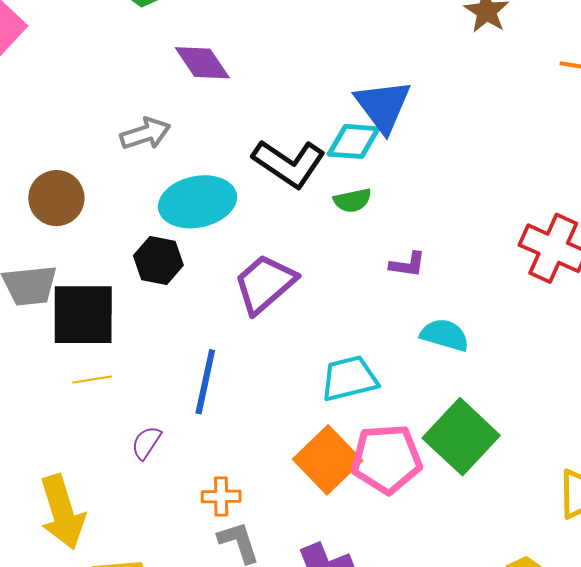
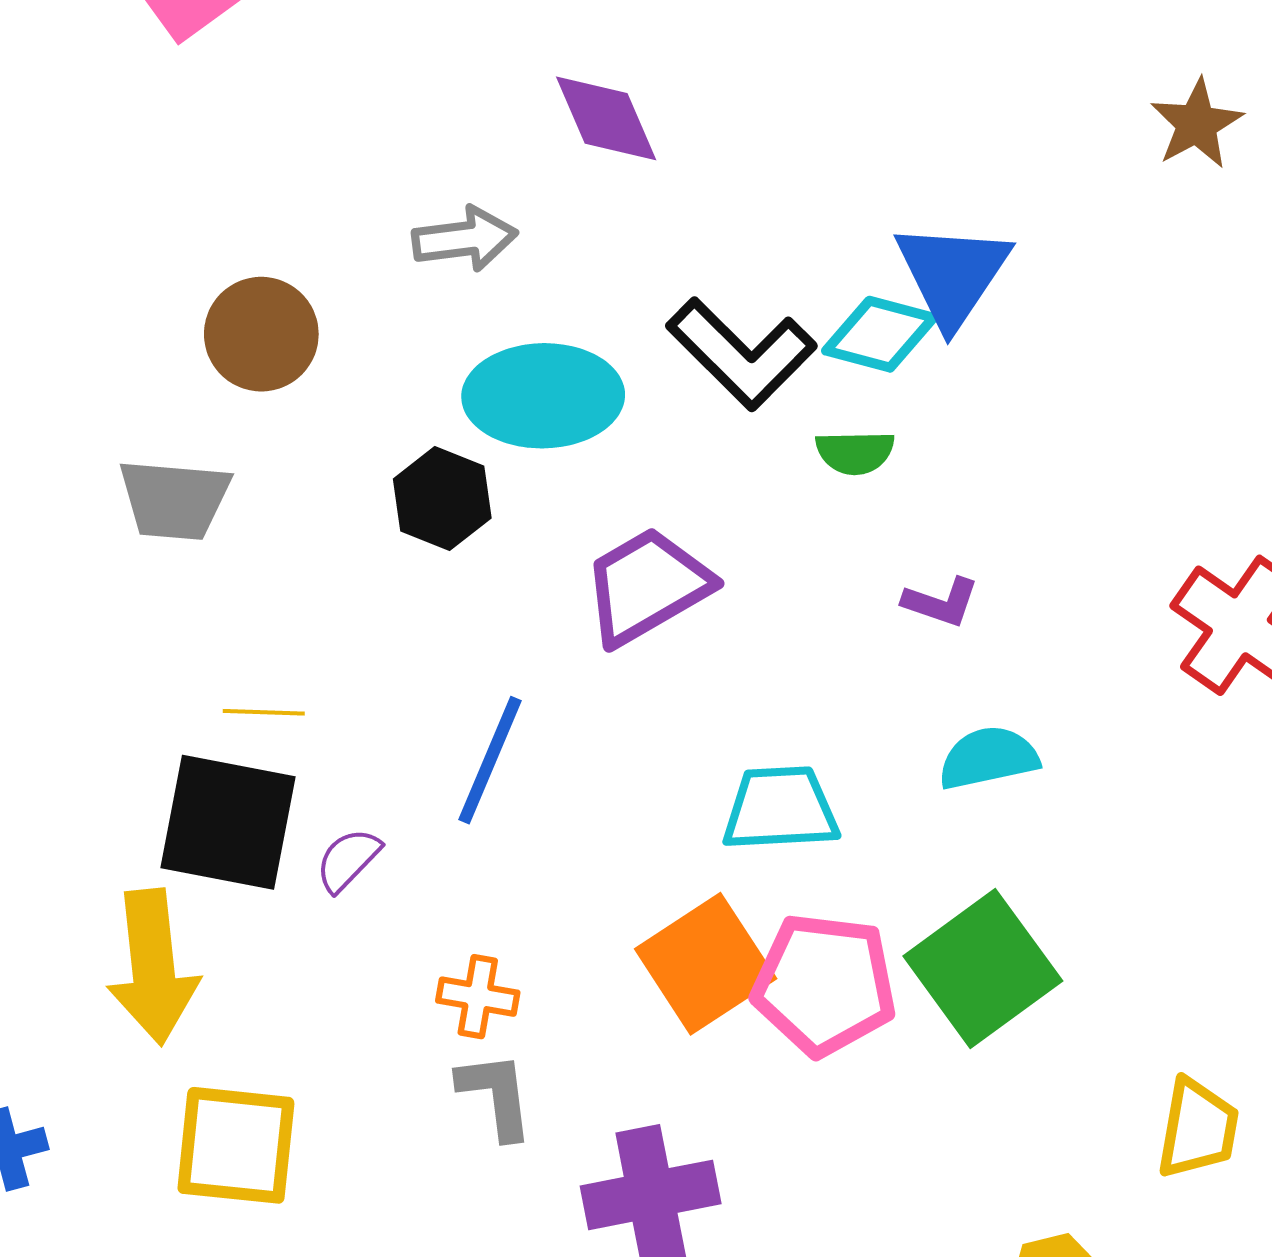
black square: (83, 315) -> (228, 822), moved
cyan semicircle: (445, 335) -> (988, 758), turned -39

